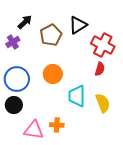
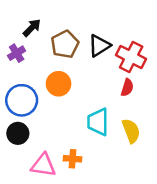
black triangle: (78, 25) -> (99, 46), moved
orange circle: (53, 74) -> (59, 84), moved

